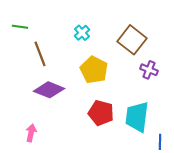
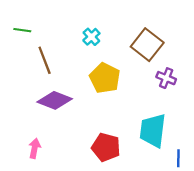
red pentagon: (101, 113) -> (106, 147), moved

